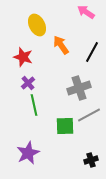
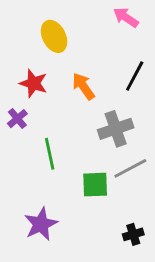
orange arrow: (61, 45) -> (83, 86), moved
purple cross: (28, 83) -> (17, 119), moved

